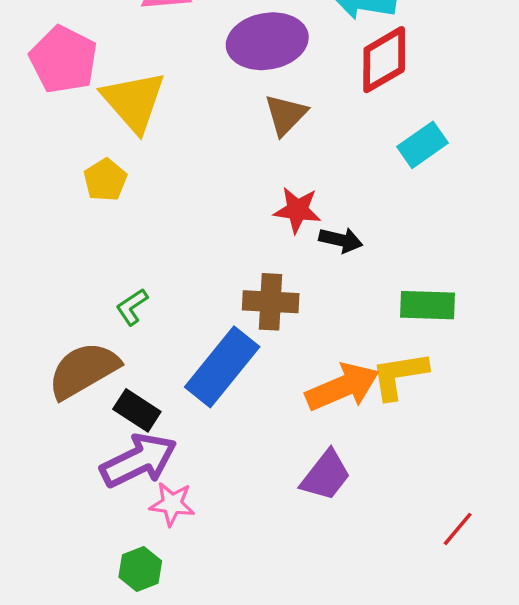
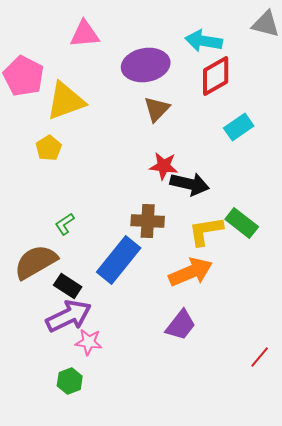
yellow triangle: (134, 101) -> (66, 101), turned 51
black arrow: (341, 240) -> (190, 184), size x1.5
green rectangle: (428, 305) -> (242, 223), turned 36
yellow L-shape: (399, 375) -> (206, 231), moved

